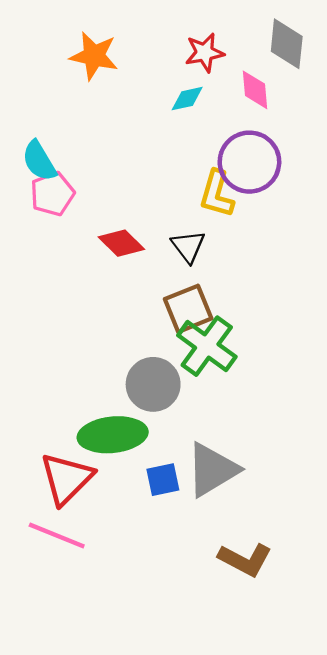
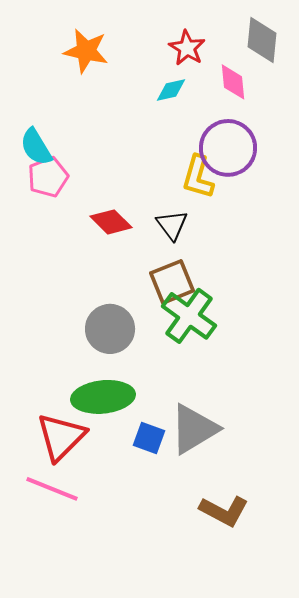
red star: (205, 53) -> (187, 48), turned -30
gray circle: (153, 384) -> (110, 329), moved
blue square: (163, 480) -> (149, 438), turned 32

